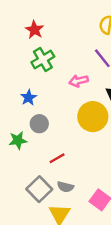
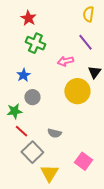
green cross: (43, 59) -> (35, 43), turned -36
red line: (57, 158) -> (21, 131), moved, turned 72
gray semicircle: (65, 187) -> (54, 133), moved

